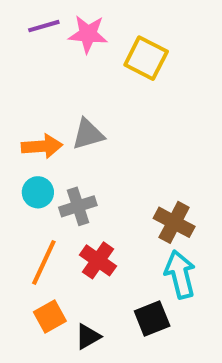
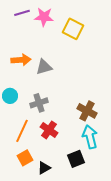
orange arrow: (42, 146) -> (21, 60), moved
cyan circle: (38, 192) -> (10, 96), moved

